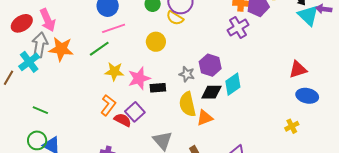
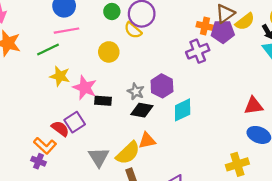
pink star: (139, 78) -> (85, 88), turned 30
black diamond: (211, 92) -> (142, 110), moved
yellow semicircle: (187, 104) -> (128, 153), moved, turned -130
orange L-shape: (108, 105) -> (45, 146), moved, turned 85
yellow cross: (292, 126) -> (237, 164), size x1.5

